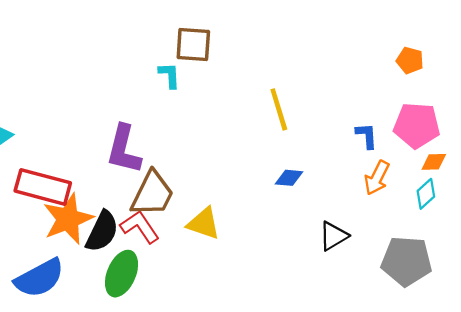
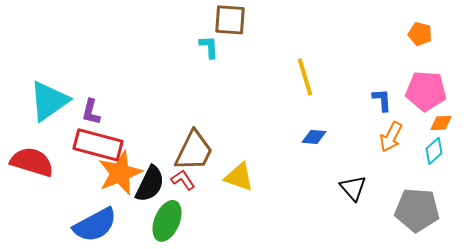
purple L-shape: (124, 149) -> (91, 112), moved, size x0.6
red L-shape: (140, 227) -> (183, 180), size x0.7
black triangle: (334, 236) -> (353, 188), turned -40

